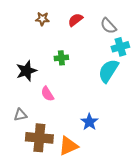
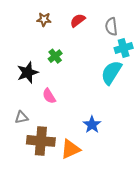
gray semicircle: (108, 26) -> (111, 27), turned 36
green cross: (61, 58) -> (55, 56), moved, turned -32

